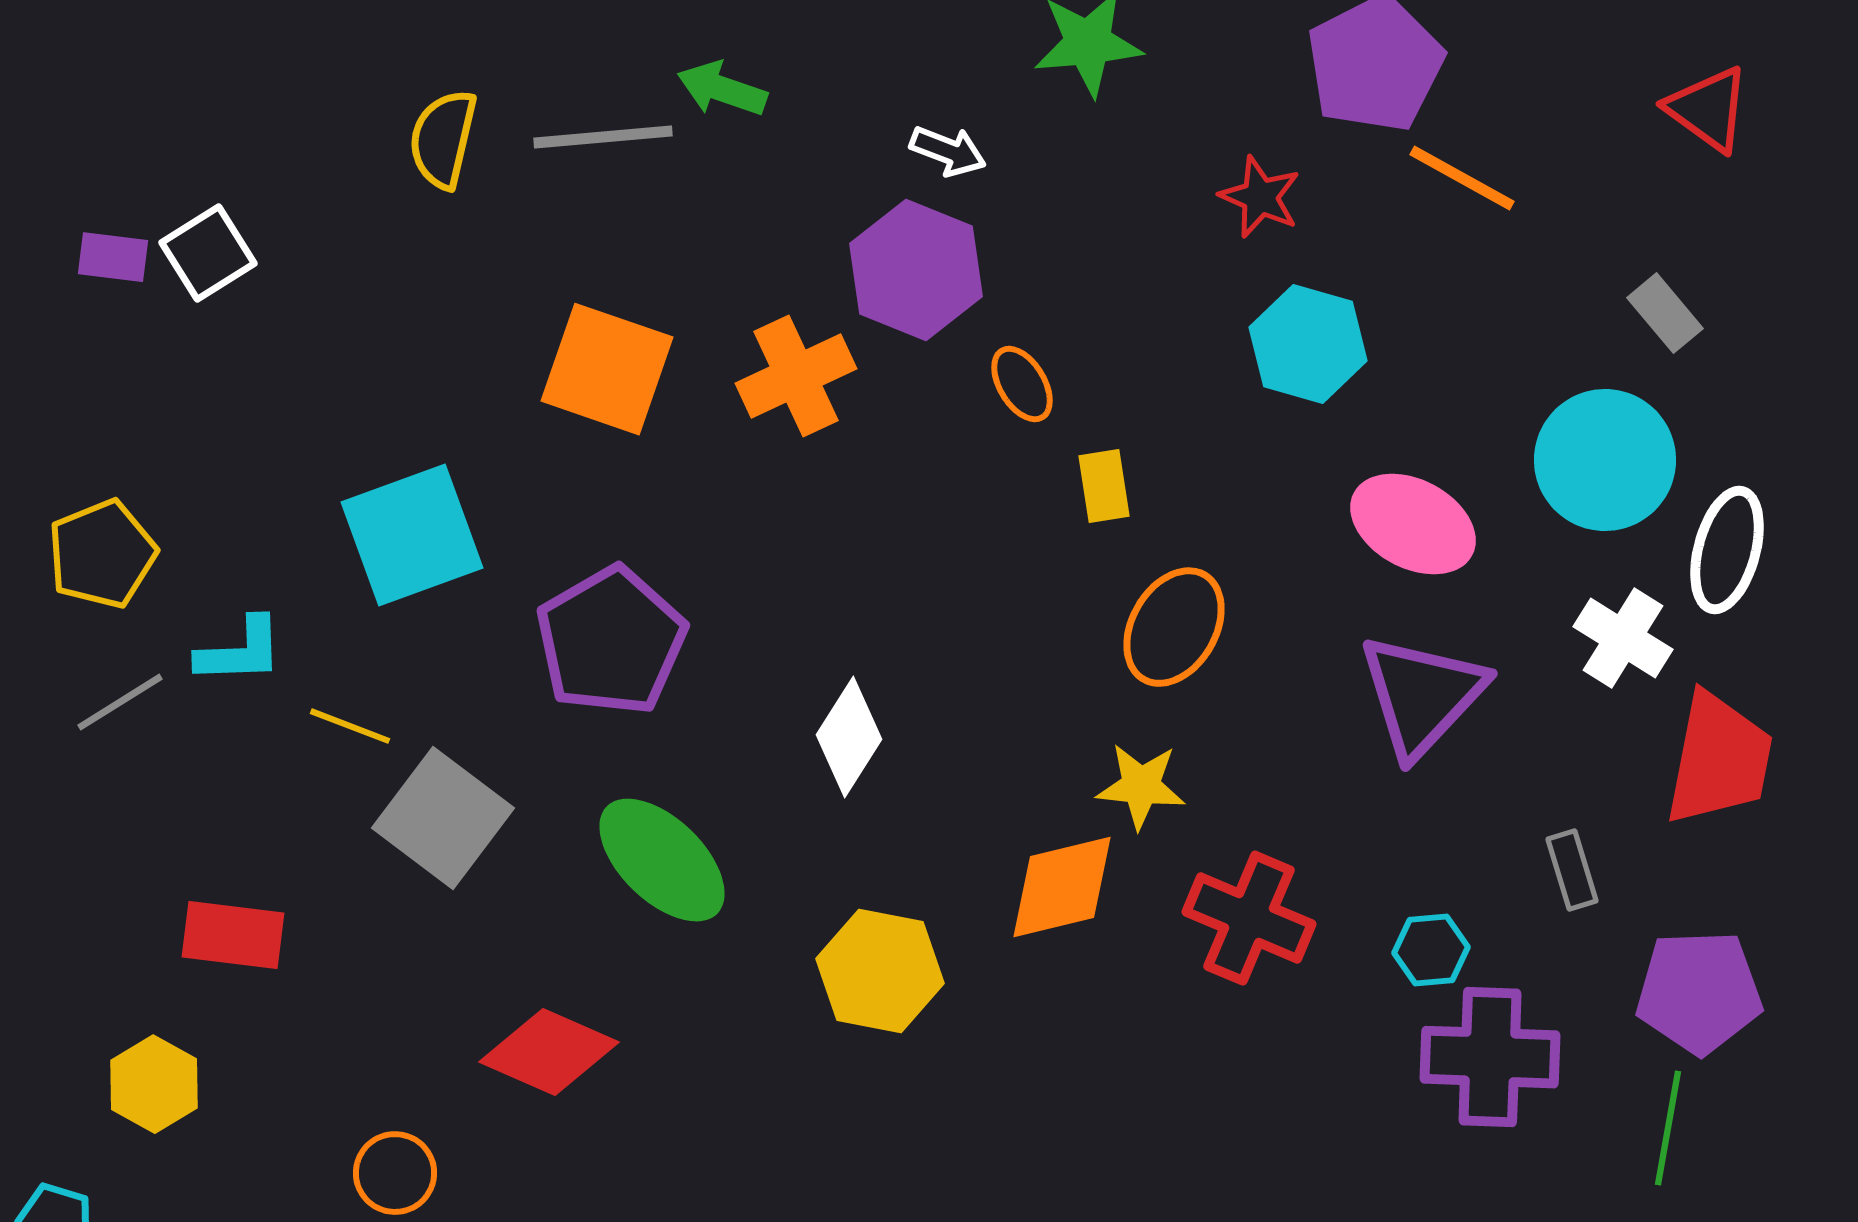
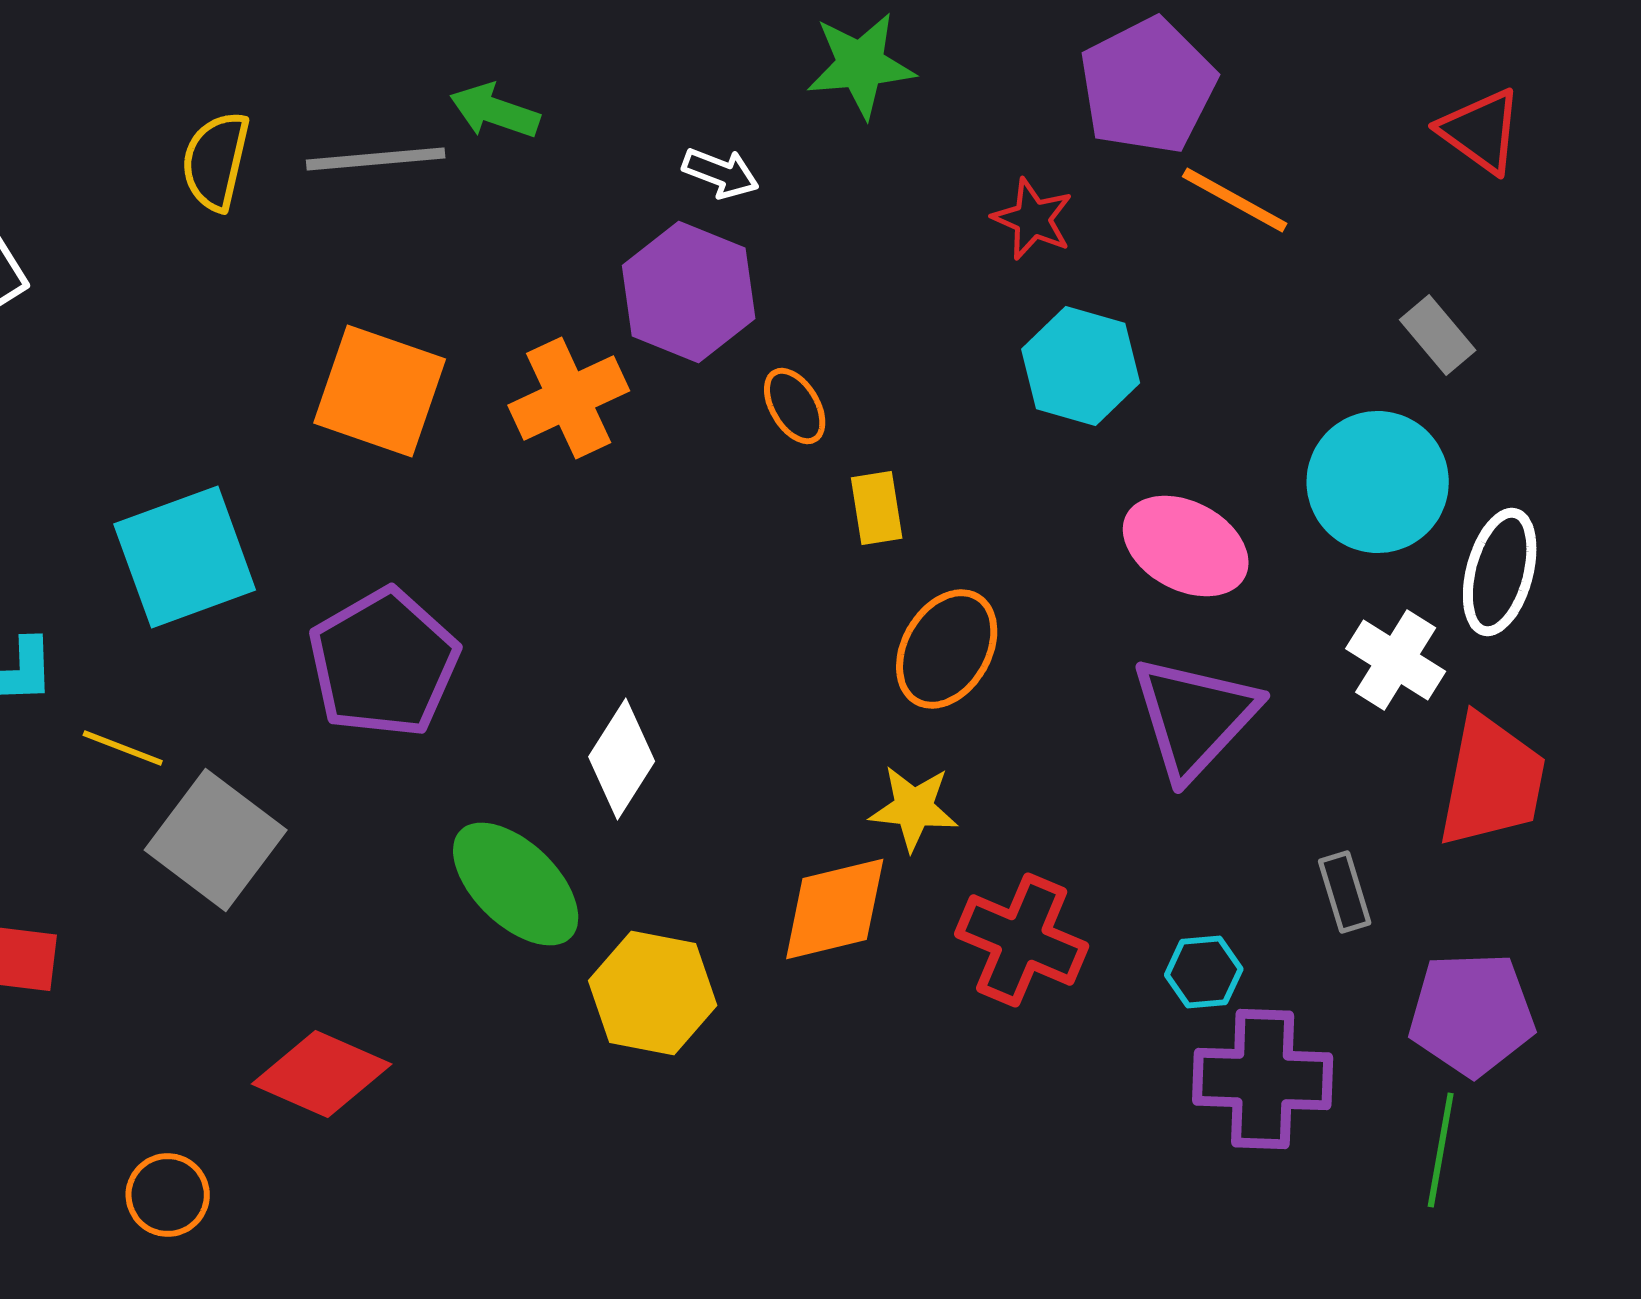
green ellipse: (662, 860) -> (516, 884), moved

